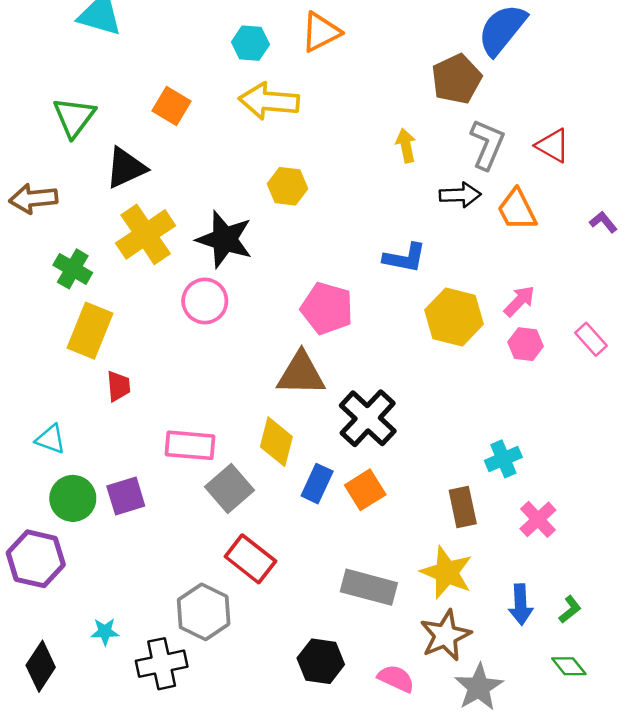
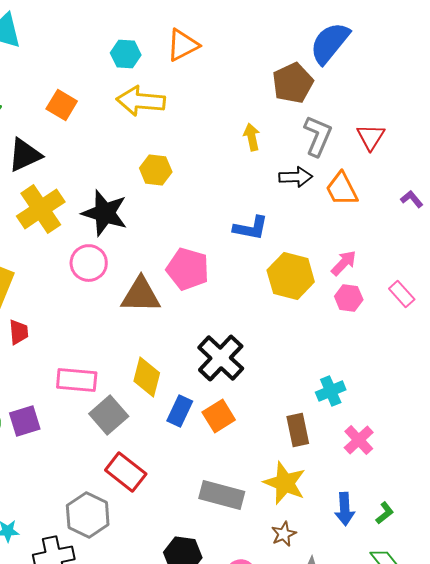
red triangle: (553, 146) -> (371, 137), turned 32
brown triangle: (301, 374) -> (141, 295), moved
brown star: (445, 635) -> (284, 534), size x0.6

